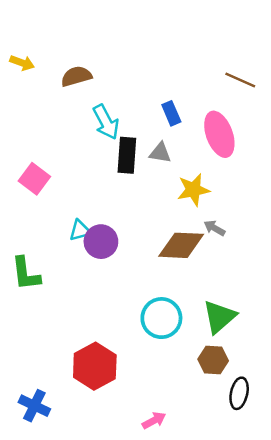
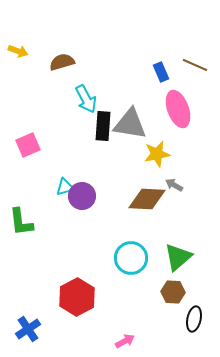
blue rectangle: (171, 113) -> (161, 72), moved
gray triangle: (160, 153) -> (130, 124), size x1.8
pink square: (34, 179) -> (28, 145), turned 30
blue cross: (34, 406) -> (28, 329), turned 30

